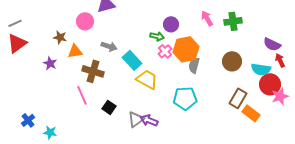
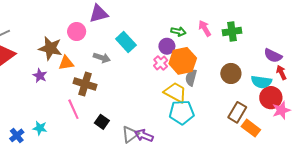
purple circle: (171, 24) -> (167, 46), moved
green arrow: (157, 36) -> (178, 31), moved
brown star: (60, 37) -> (50, 48), size x1.6
cyan rectangle: (132, 60) -> (126, 42), moved
yellow trapezoid: (147, 79) -> (175, 92), moved
cyan star: (50, 132) -> (40, 128), moved

